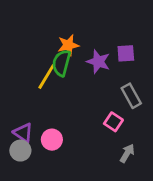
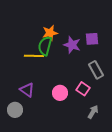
yellow line: (46, 77) -> (34, 56), turned 60
purple triangle: (23, 133) -> (27, 90), moved
pink circle: (52, 140) -> (60, 93), moved

